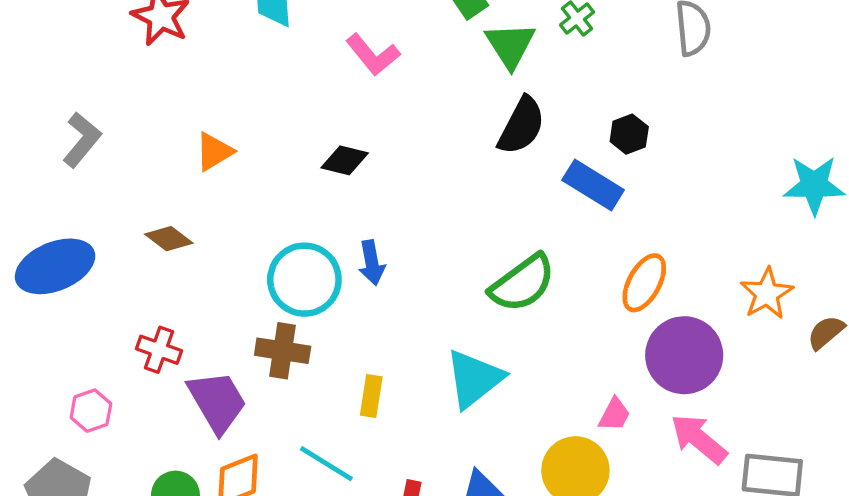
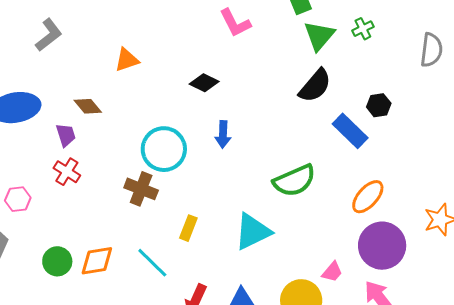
blue arrow: (372, 263) -> (223, 134), moved
purple trapezoid: (217, 402) -> (66, 135), moved, size x0.6

